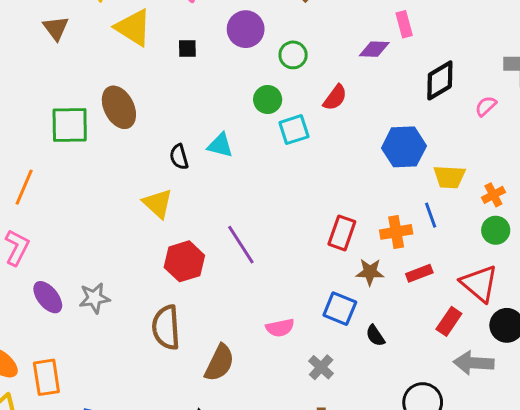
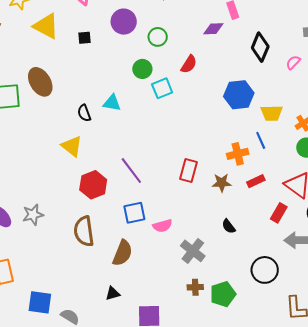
black diamond: (440, 80) -> (260, 47), turned -32
red rectangle: (342, 233) -> (188, 170), moved
blue square: (340, 309) -> (134, 213), moved, turned -30
gray cross: (321, 367) -> (193, 251), size x1.4

